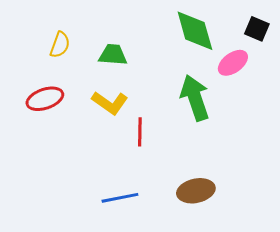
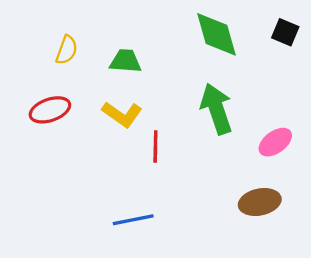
pink ellipse: (233, 63) -> (275, 142), moved
brown ellipse: (196, 191) -> (260, 202), moved

